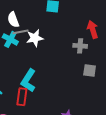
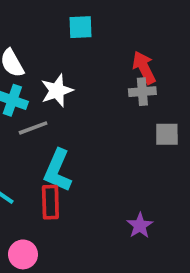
red arrow: (93, 30) -> (144, 68), moved
gray line: (21, 32) -> (33, 128), moved

